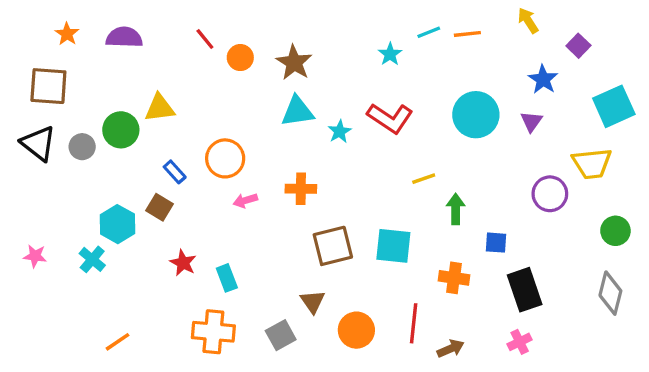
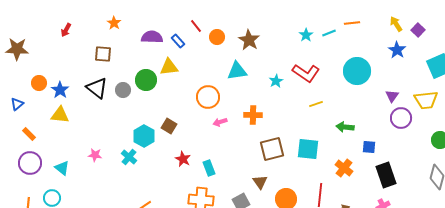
yellow arrow: (528, 20) -> (396, 24), moved
cyan line: (429, 32) -> (329, 33), moved
purple semicircle: (124, 37) -> (152, 37), moved
brown square: (48, 86) -> (103, 54), size x0.7
cyan triangle: (297, 111) -> (237, 71), moved
purple triangle: (531, 121) -> (392, 96), moved
blue rectangle: (175, 172) -> (178, 41), moved
yellow line: (424, 179) -> (316, 104), moved
green arrow: (456, 209) -> (345, 127), turned -84
orange cross: (454, 278) -> (344, 168), turned 30

